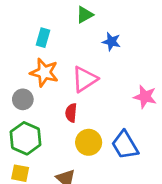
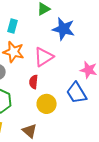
blue star: (111, 42) -> (64, 29), size x1.6
blue trapezoid: (125, 145) -> (77, 93), moved

